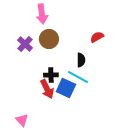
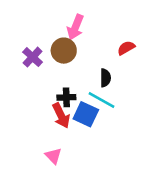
pink arrow: (42, 14) -> (75, 27), moved, turned 30
pink triangle: (22, 120) -> (53, 156), moved

